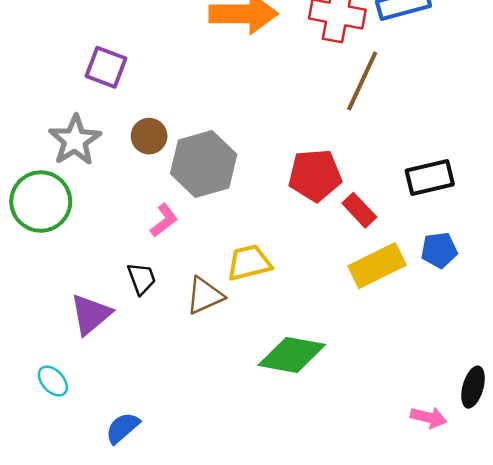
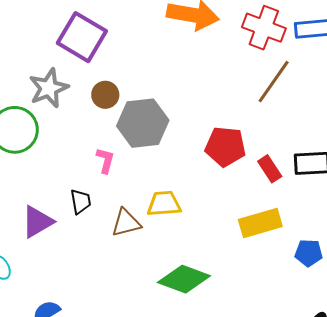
purple square: (106, 67) -> (82, 37), size x1.5
red rectangle: (359, 210) -> (270, 169), moved
pink L-shape: (164, 220) -> (105, 160), turned -48
blue pentagon: (439, 250) -> (309, 253), moved

